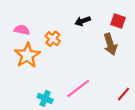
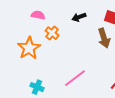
pink semicircle: (22, 30) -> (38, 15), moved
cyan cross: (45, 98) -> (37, 87), moved

